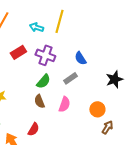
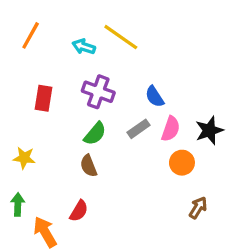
yellow line: (59, 21) -> (121, 37), turned -70
red rectangle: (18, 52) -> (43, 98), moved, turned -49
pink semicircle: (64, 104) -> (171, 129), moved
orange circle: (97, 109) -> (182, 163), moved

